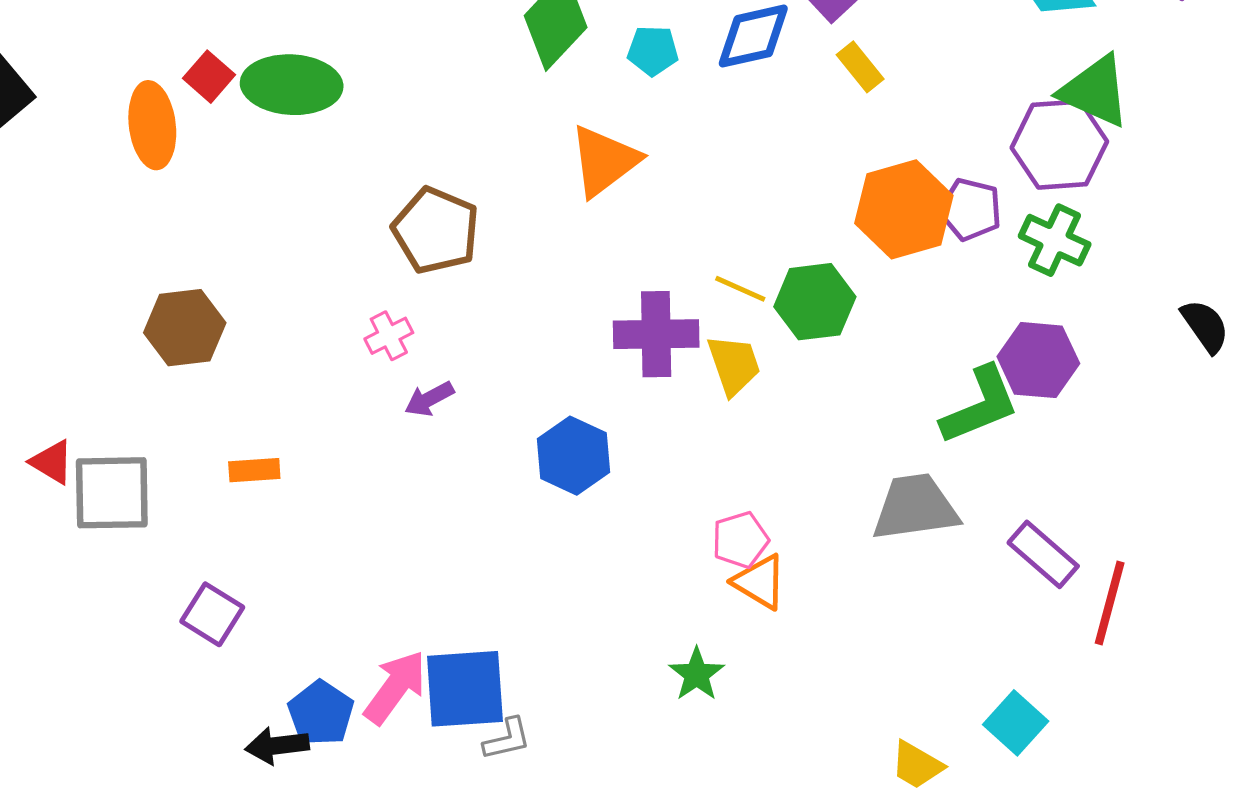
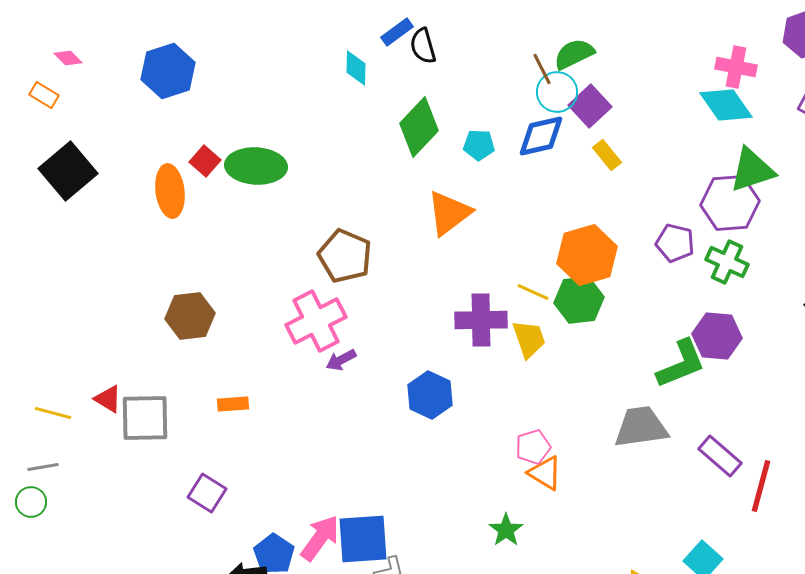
green triangle: (1095, 91) -> (752, 170), turned -42
orange hexagon: (904, 209) -> (587, 255), moved
pink cross: (389, 336) -> (316, 321), size x2.0

